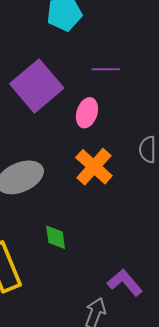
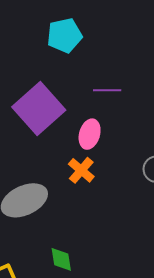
orange cross: (94, 167) -> (81, 170), moved, size x0.7

